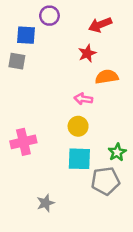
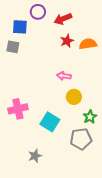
red arrow: (100, 25) -> (63, 19), moved
orange semicircle: (107, 77) -> (88, 44), moved
yellow circle: (78, 126) -> (74, 97), moved
cyan square: (79, 159) -> (50, 122), moved, turned 30

